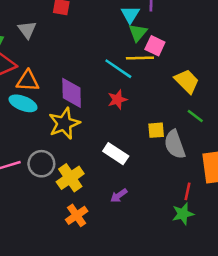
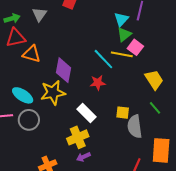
cyan ellipse: (23, 103) -> (23, 95), moved
white rectangle: (116, 154) -> (87, 113), moved
yellow cross: (70, 178) -> (78, 137), moved

